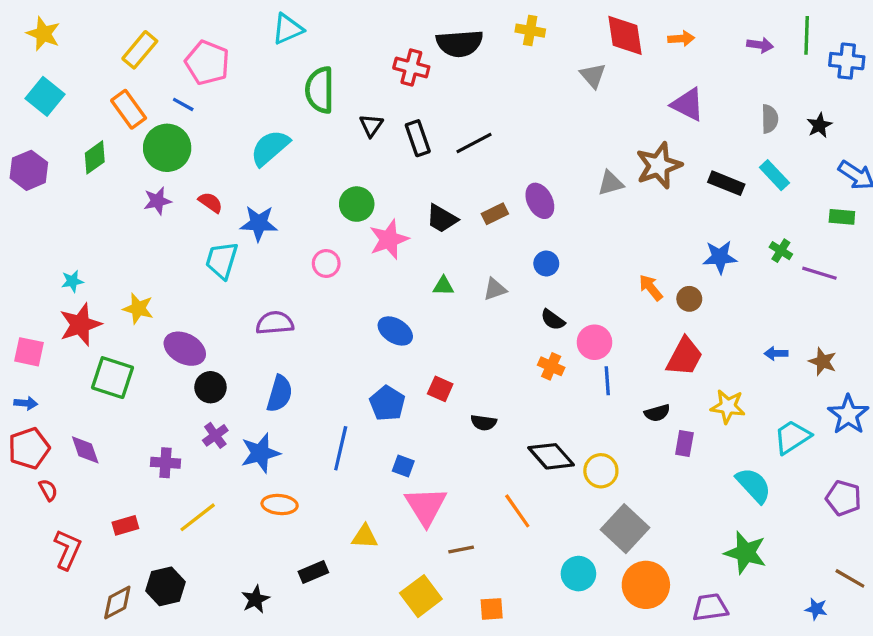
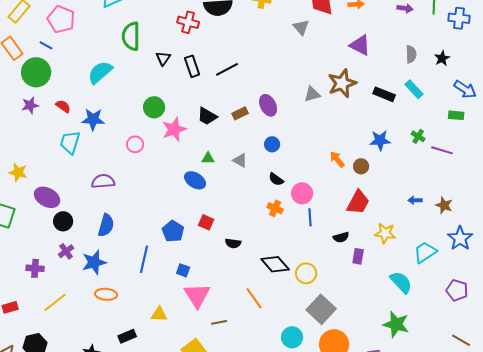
gray triangle: (495, 289) -> (240, 160), turned 49
blue ellipse: (395, 331) -> (195, 180), moved

